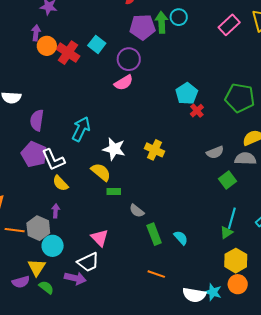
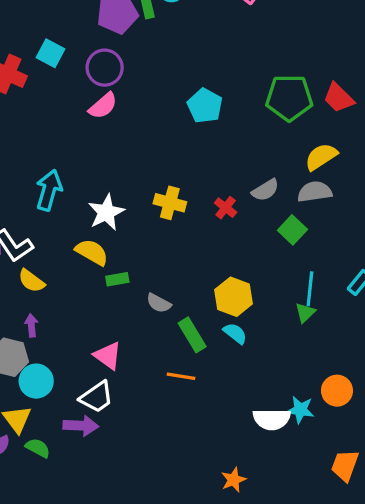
red cross: (197, 111) -> (226, 208), moved
white star: (114, 149) -> (106, 212), turned -30
yellow hexagon: (236, 261) -> (234, 297), moved
orange line: (156, 274) -> (181, 376), moved

